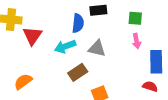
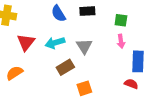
blue semicircle: (78, 23) -> (58, 14), moved, turned 138
red triangle: (32, 36) -> (26, 42), moved
gray triangle: (97, 49) -> (84, 46), turned 42

